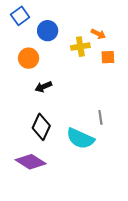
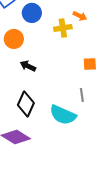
orange square: (108, 57) -> (90, 64), moved
black arrow: (43, 87) -> (28, 66), turned 49

